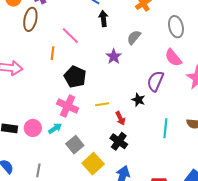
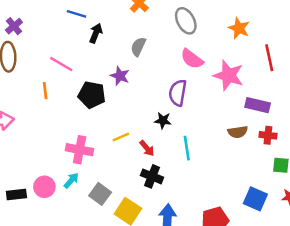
black arrow: (103, 18) -> (96, 33), turned 42
black pentagon: (75, 77) -> (92, 95), moved
cyan line: (165, 128) -> (187, 148), moved

